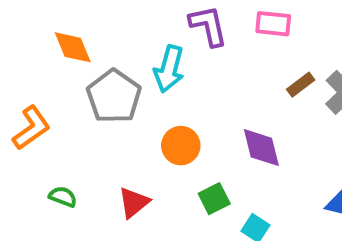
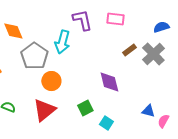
orange circle: (181, 146) -> (51, 81), moved
red triangle: (134, 203) -> (44, 110), size x1.4

